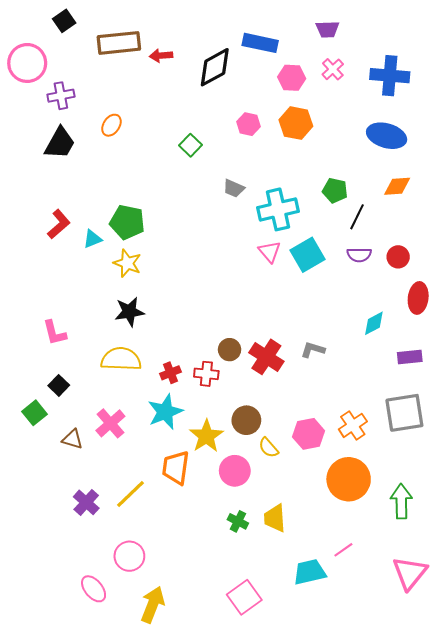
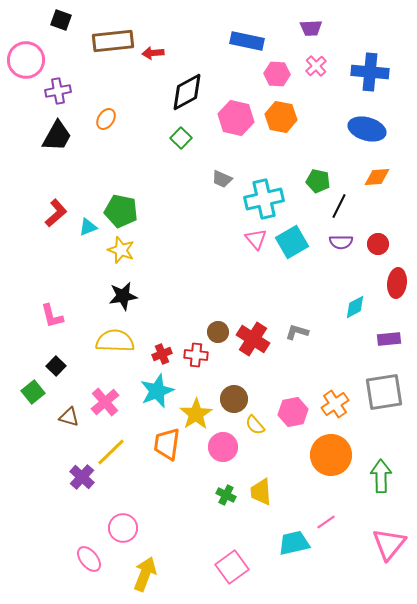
black square: (64, 21) -> (61, 20), turned -35
black diamond: (215, 67) -> (187, 92), moved
pink hexagon: (248, 124) -> (236, 118), size x1.6
yellow line: (130, 494) -> (111, 452), moved

